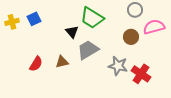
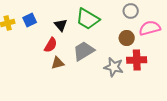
black triangle: (72, 32) -> (61, 25), moved
red semicircle: (36, 64) -> (51, 45), moved
red cross: (141, 74) -> (137, 60), moved, turned -36

